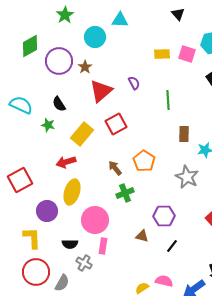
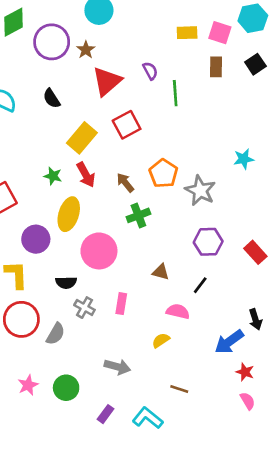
green line: (168, 100) -> (175, 93), moved
green star: (48, 125) -> (53, 176), moved
brown rectangle: (184, 134) -> (216, 67), moved
red arrow: (66, 162) -> (86, 175), moved, turned -102
gray star: (187, 177) -> (200, 190), moved
purple hexagon: (164, 216) -> (208, 242), moved
pink rectangle: (103, 246) -> (121, 304), moved
pink semicircle: (164, 281) -> (178, 311), moved

